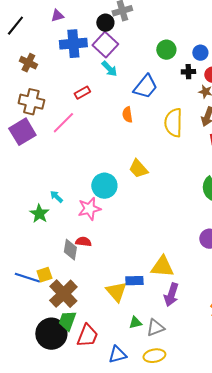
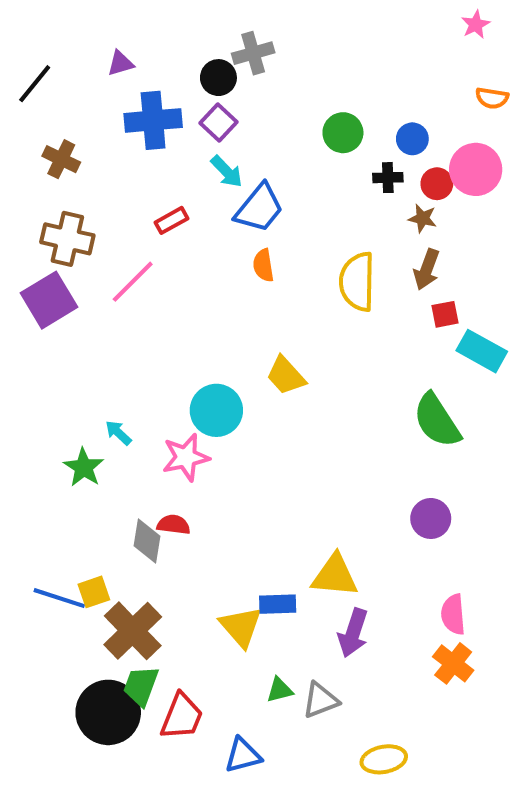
purple square: (105, 45) -> (218, 122), size x0.7
blue trapezoid: (145, 87) -> (259, 208), moved
yellow ellipse: (154, 356) -> (384, 759), moved

